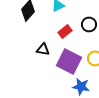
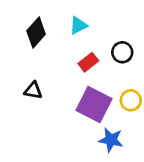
black triangle: (43, 49) -> (33, 90), moved

